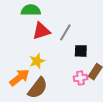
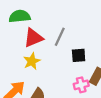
yellow star: (37, 61) -> (32, 61), moved

